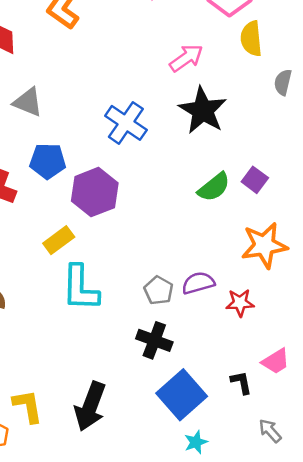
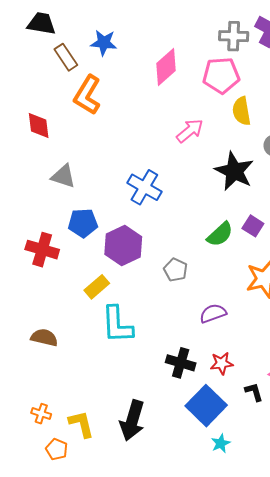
black star: (203, 110) -> (234, 171), moved
gray pentagon: (159, 290) -> (175, 270), moved
red star: (240, 303) -> (222, 363), moved

